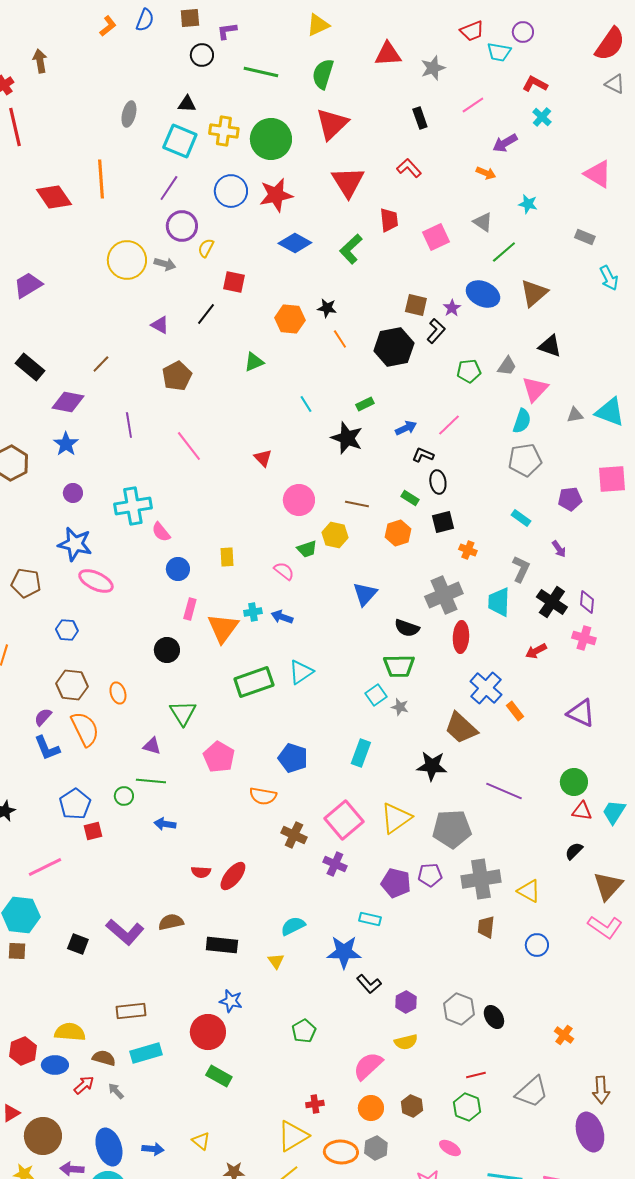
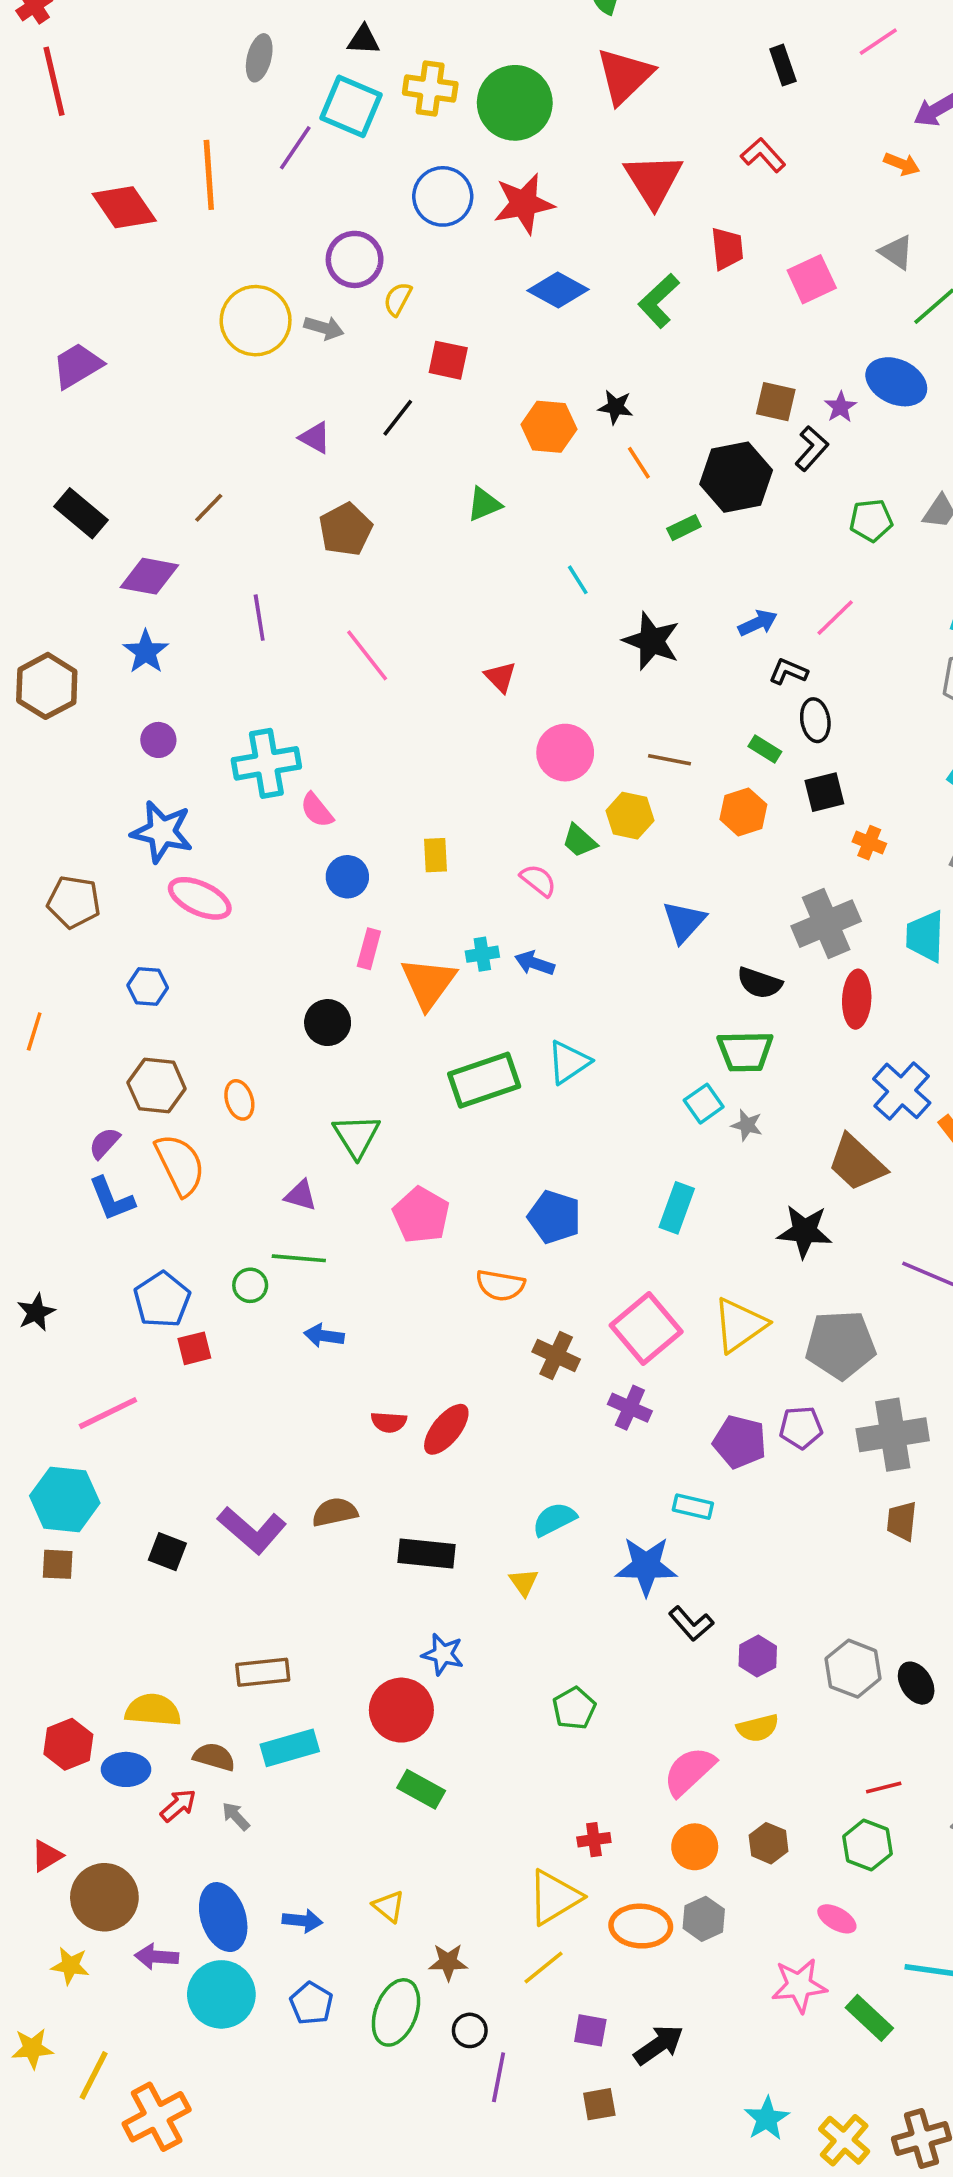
purple line: (169, 188) -> (295, 148), moved
green rectangle: (365, 404) -> (684, 528), moved
green trapezoid: (307, 549) -> (580, 841), turned 60

